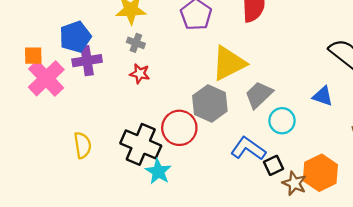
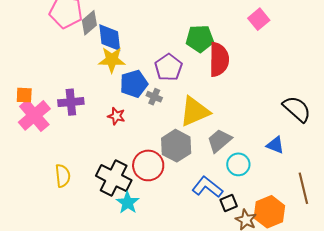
blue pentagon: (75, 37) -> (134, 84), moved
gray cross: (136, 43) -> (154, 97), moved

